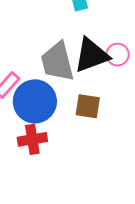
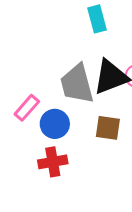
blue circle: (35, 101) -> (55, 124), size x0.7

